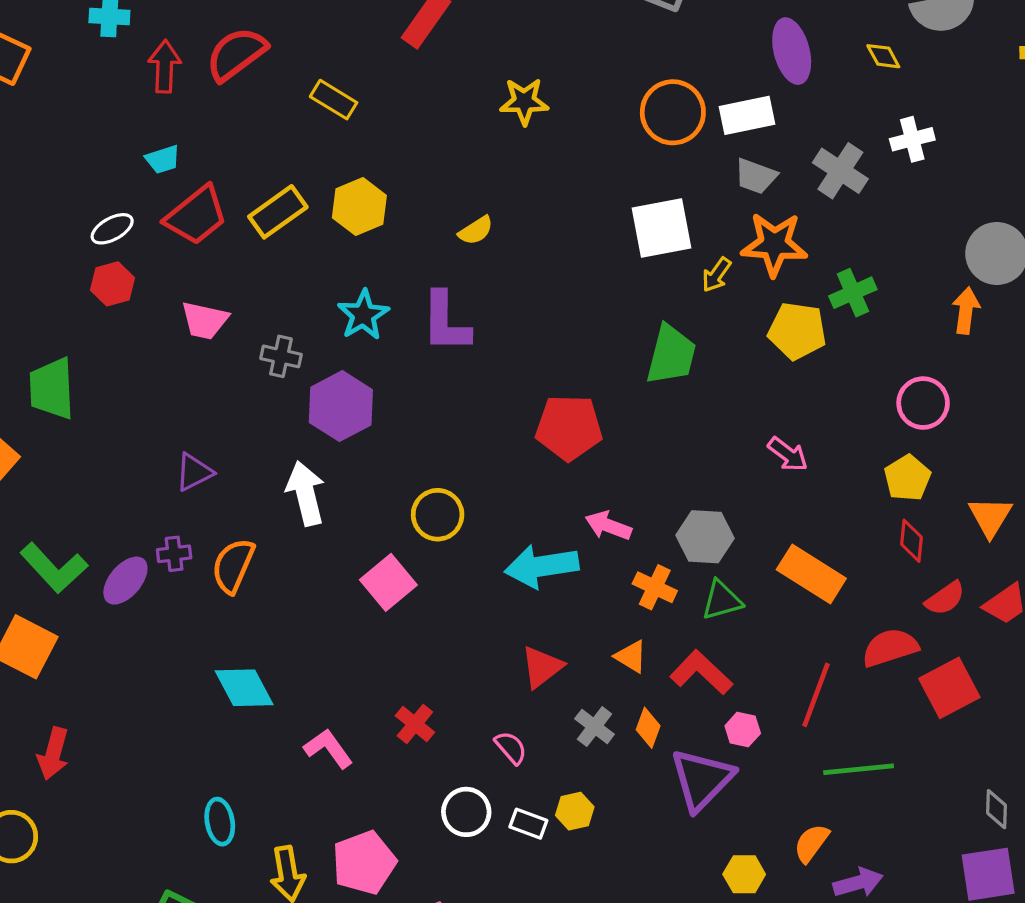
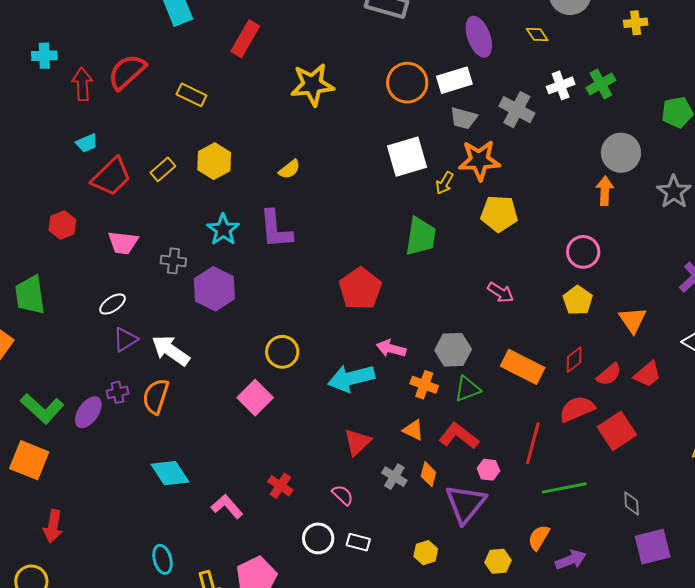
yellow star: (524, 101) -> (312, 85), size x1.4
yellow rectangle: (278, 212) -> (163, 169), size x0.7
white ellipse: (112, 229) -> (113, 304), moved
green cross: (853, 293) -> (601, 84), moved
red pentagon: (569, 428) -> (360, 289), turned -30
white arrow: (306, 493) -> (171, 350), moved, turned -36
red diamond: (911, 541) -> (574, 360), moved, turned 52
gray diamond: (997, 809) -> (632, 503), moved
yellow hexagon: (575, 811) -> (426, 553), moved

